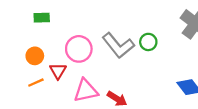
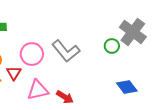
green circle: (148, 42) -> (112, 46), moved

